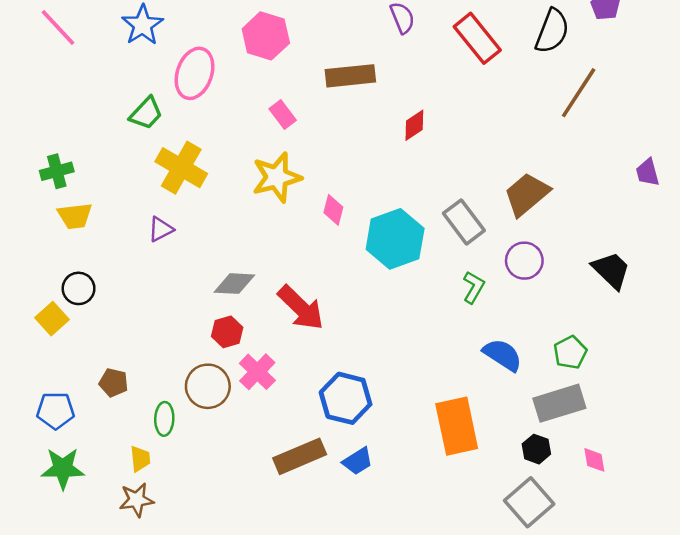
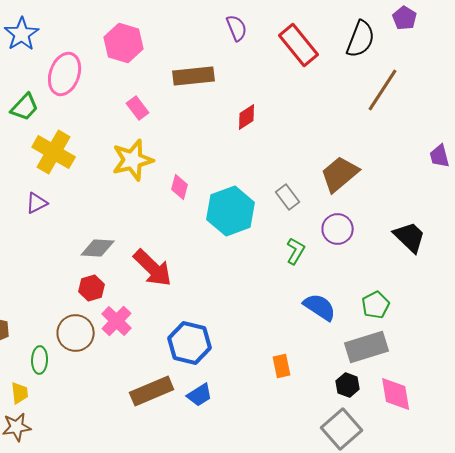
gray rectangle: (464, 222) -> (288, 197), size x0.7
orange rectangle: (457, 426) -> (282, 366), size x0.5
pink diamond: (594, 460) -> (396, 394), size x1.6

